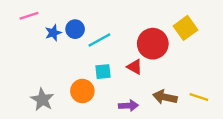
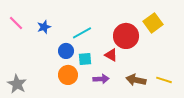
pink line: (29, 16) -> (16, 23), moved, turned 63
blue circle: (75, 29) -> (66, 51), moved
gray star: (42, 100) -> (17, 84), moved
purple arrow: (128, 106) -> (101, 79), moved

